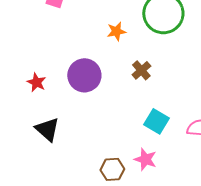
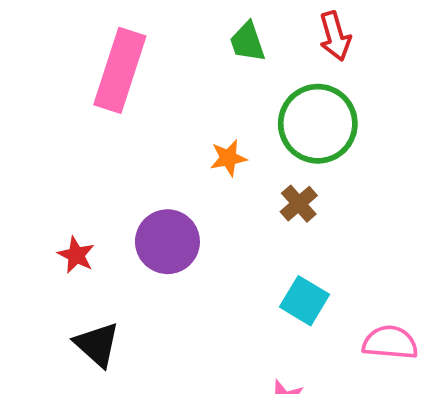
brown cross: (141, 70) -> (299, 204), moved
cyan square: (156, 121) -> (304, 301), moved

